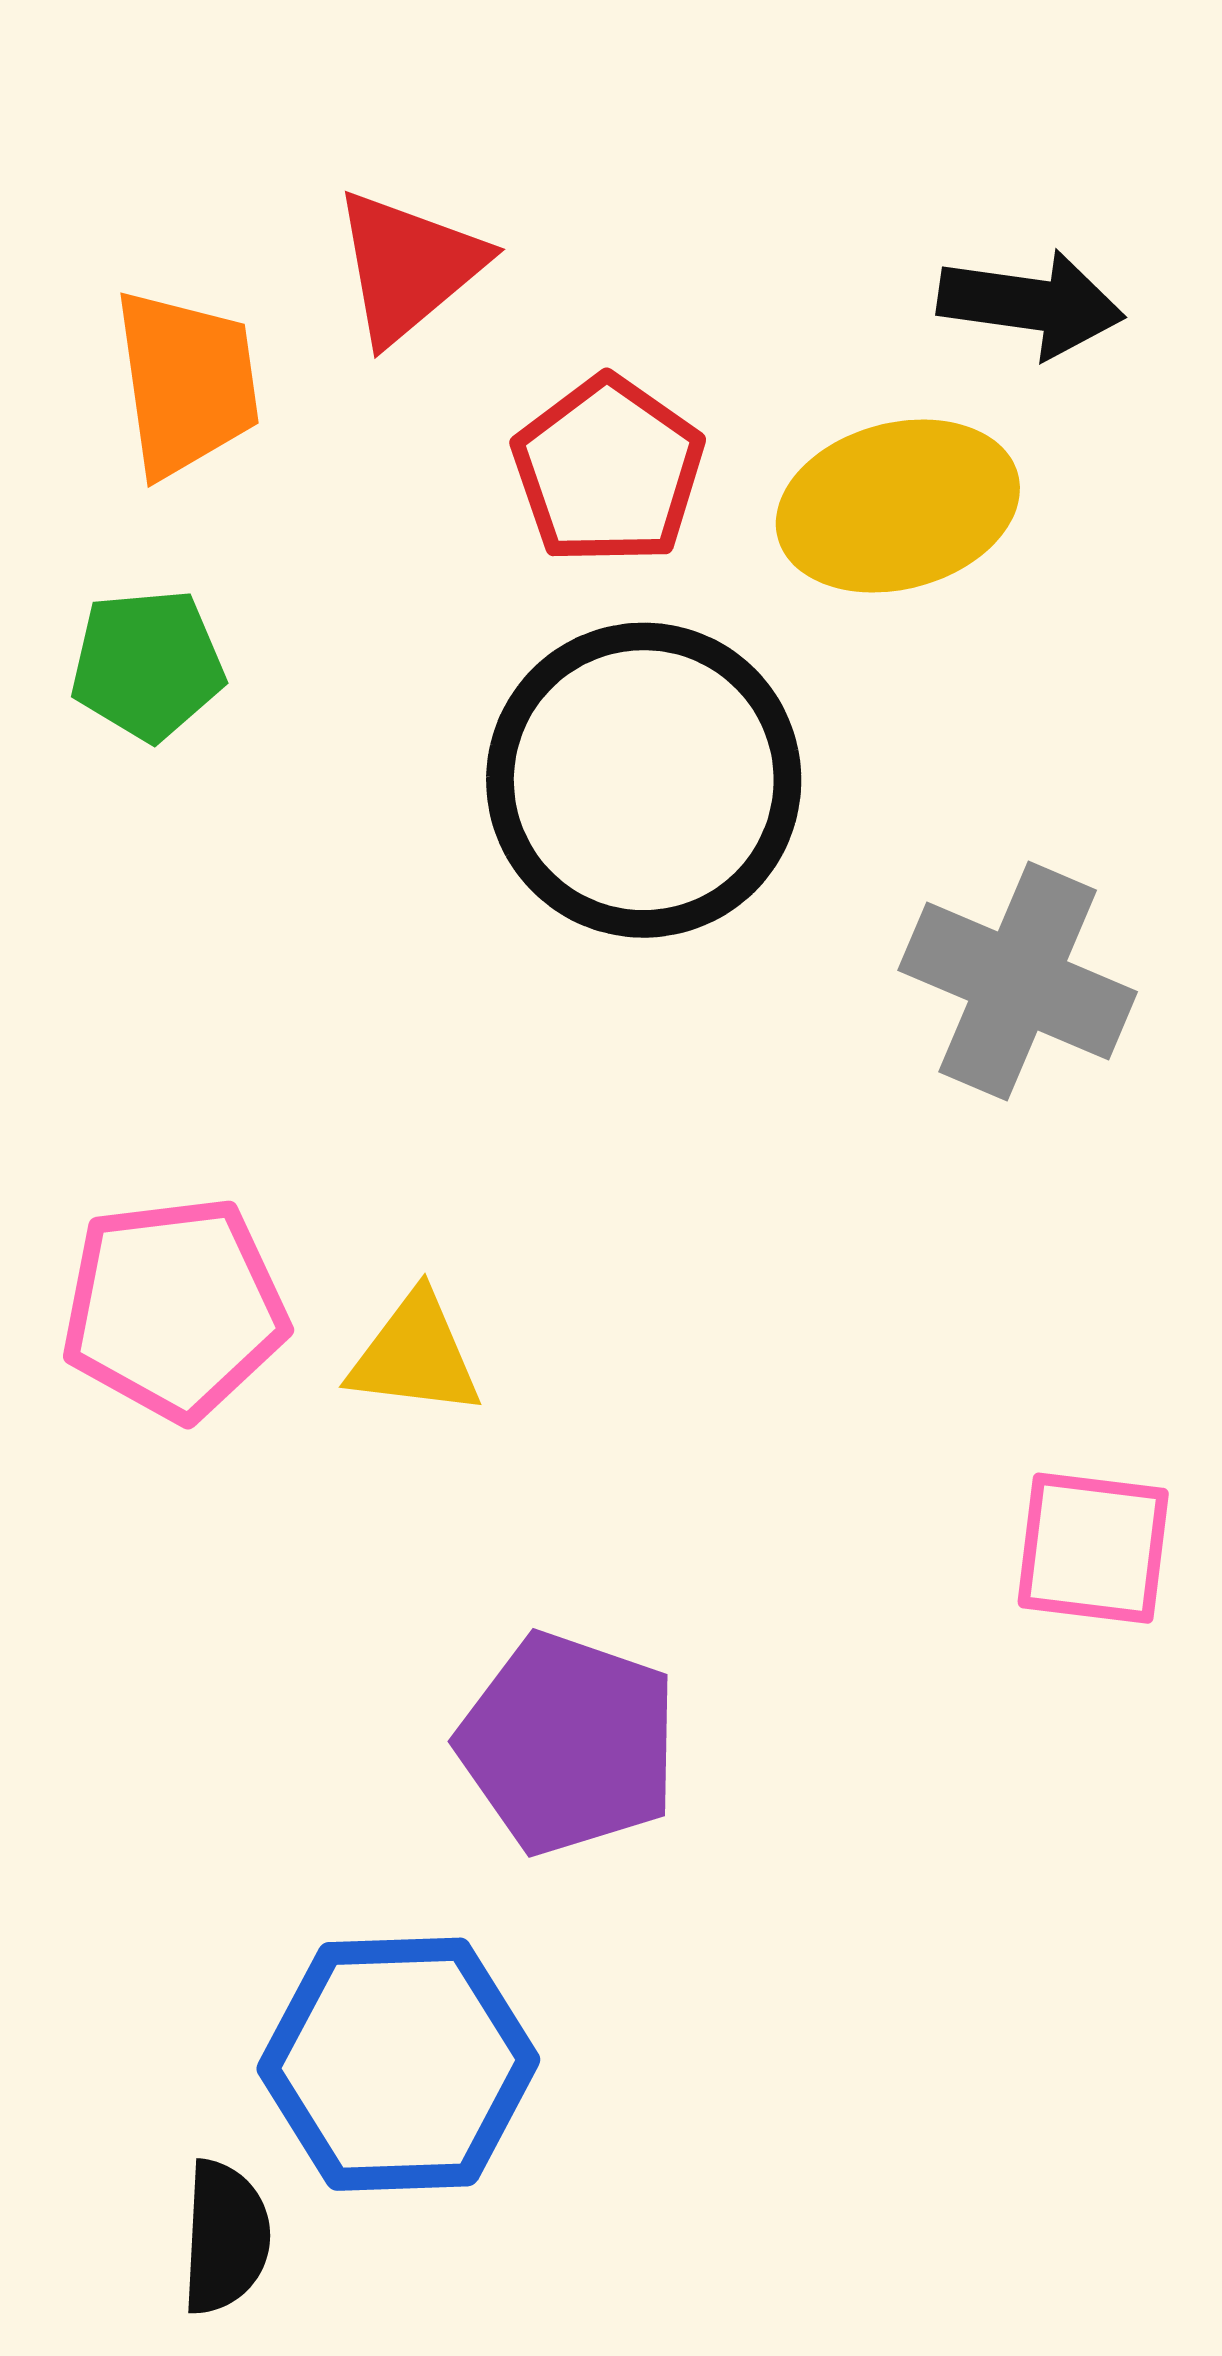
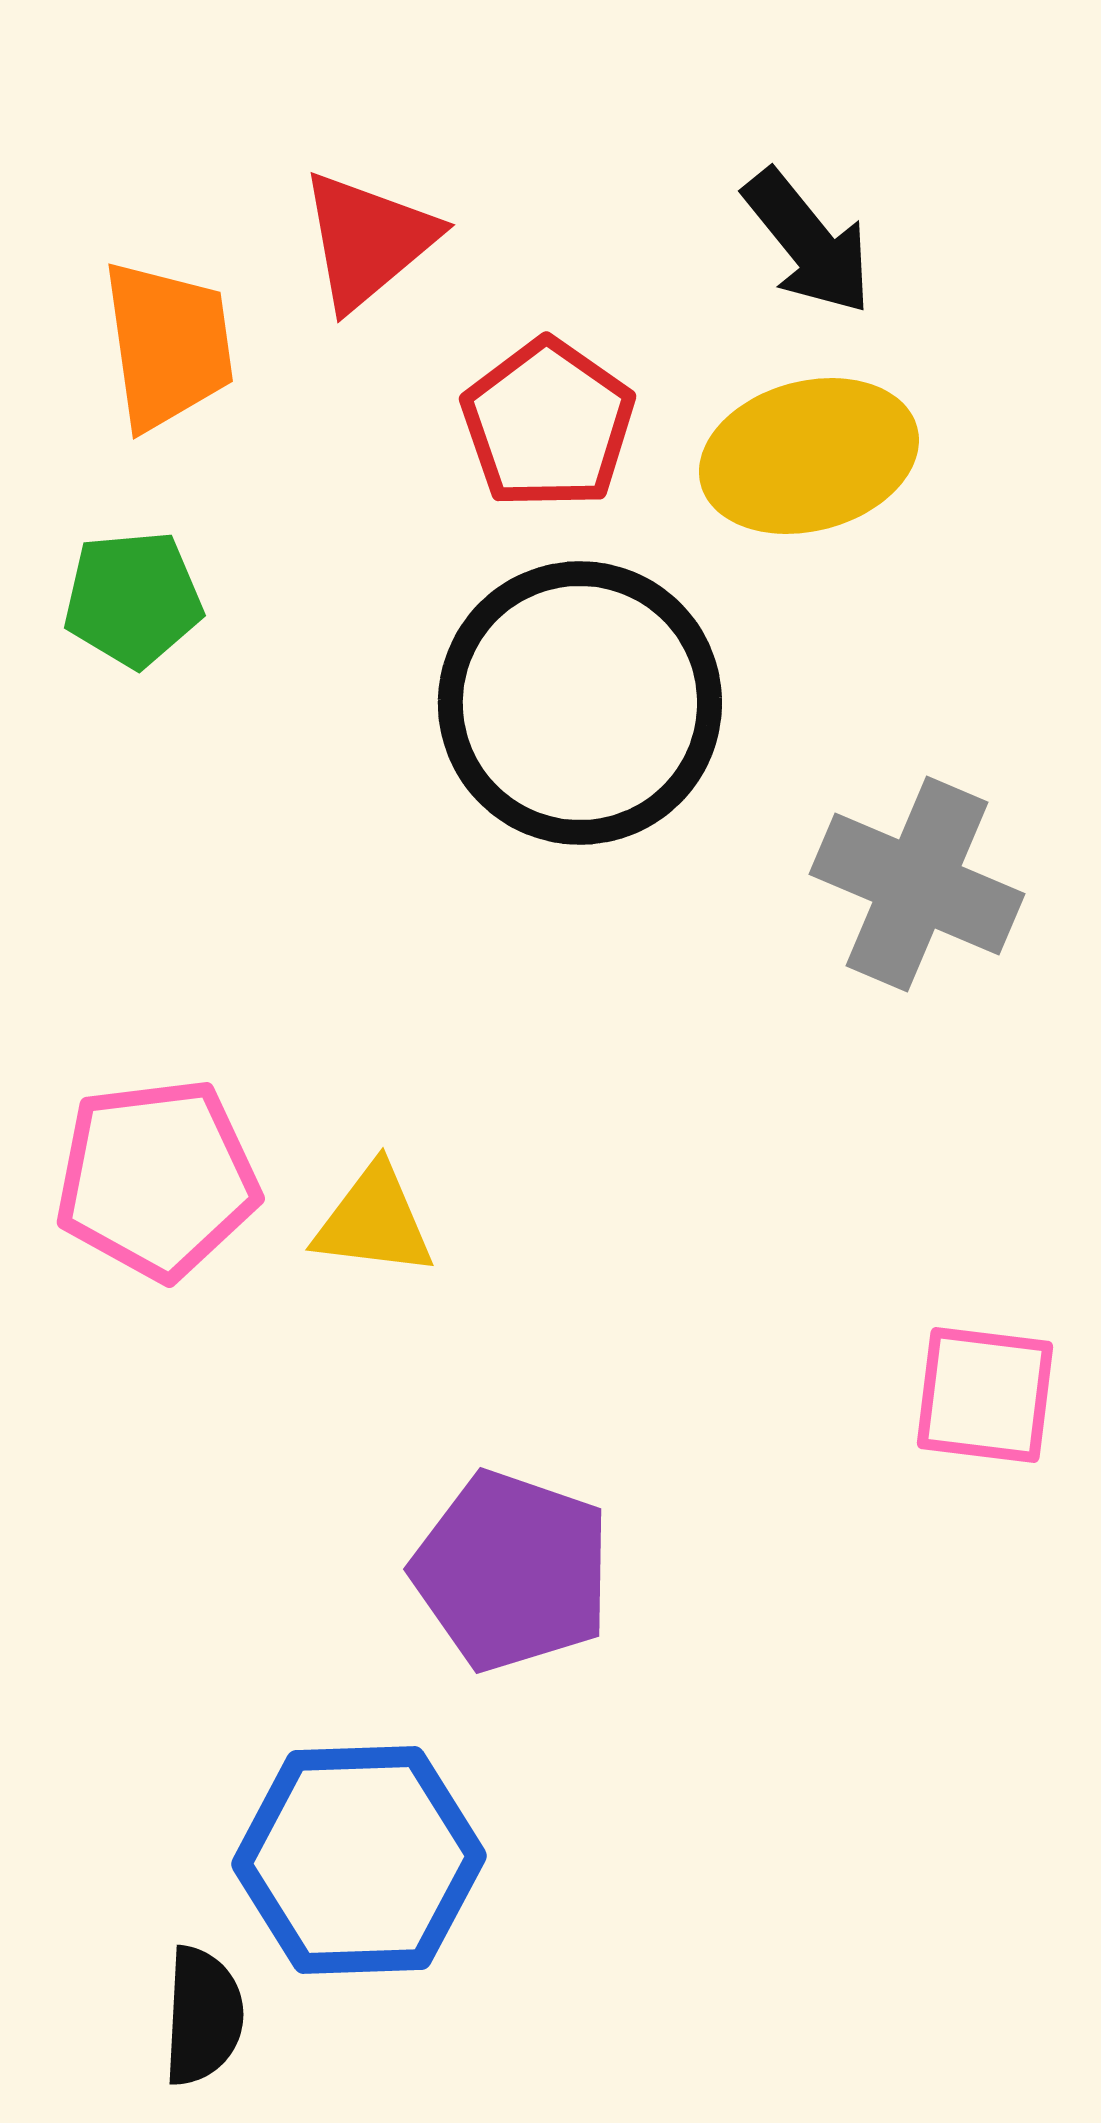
black arrow: (1031, 304) -> (808, 242), moved, turned 43

